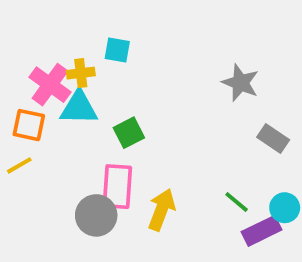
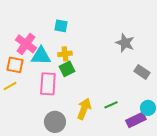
yellow cross: (81, 73) -> (65, 54), moved
pink rectangle: (117, 187) -> (48, 84), moved
green line: (237, 202) -> (111, 105), moved, turned -64
gray circle: (96, 215) -> (55, 122), moved

